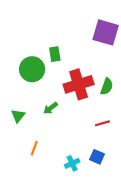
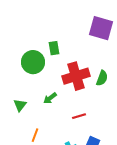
red line: (102, 123) -> (79, 116), moved

